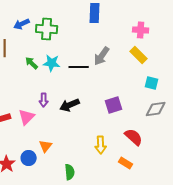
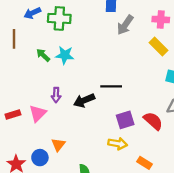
gray arrow: (102, 56) -> (125, 25), moved
black line: (79, 67) -> (111, 86), moved
purple square: (114, 105) -> (125, 120), moved
red semicircle: (134, 137) -> (153, 121), moved
yellow arrow: (101, 145) -> (118, 144), turned -78

